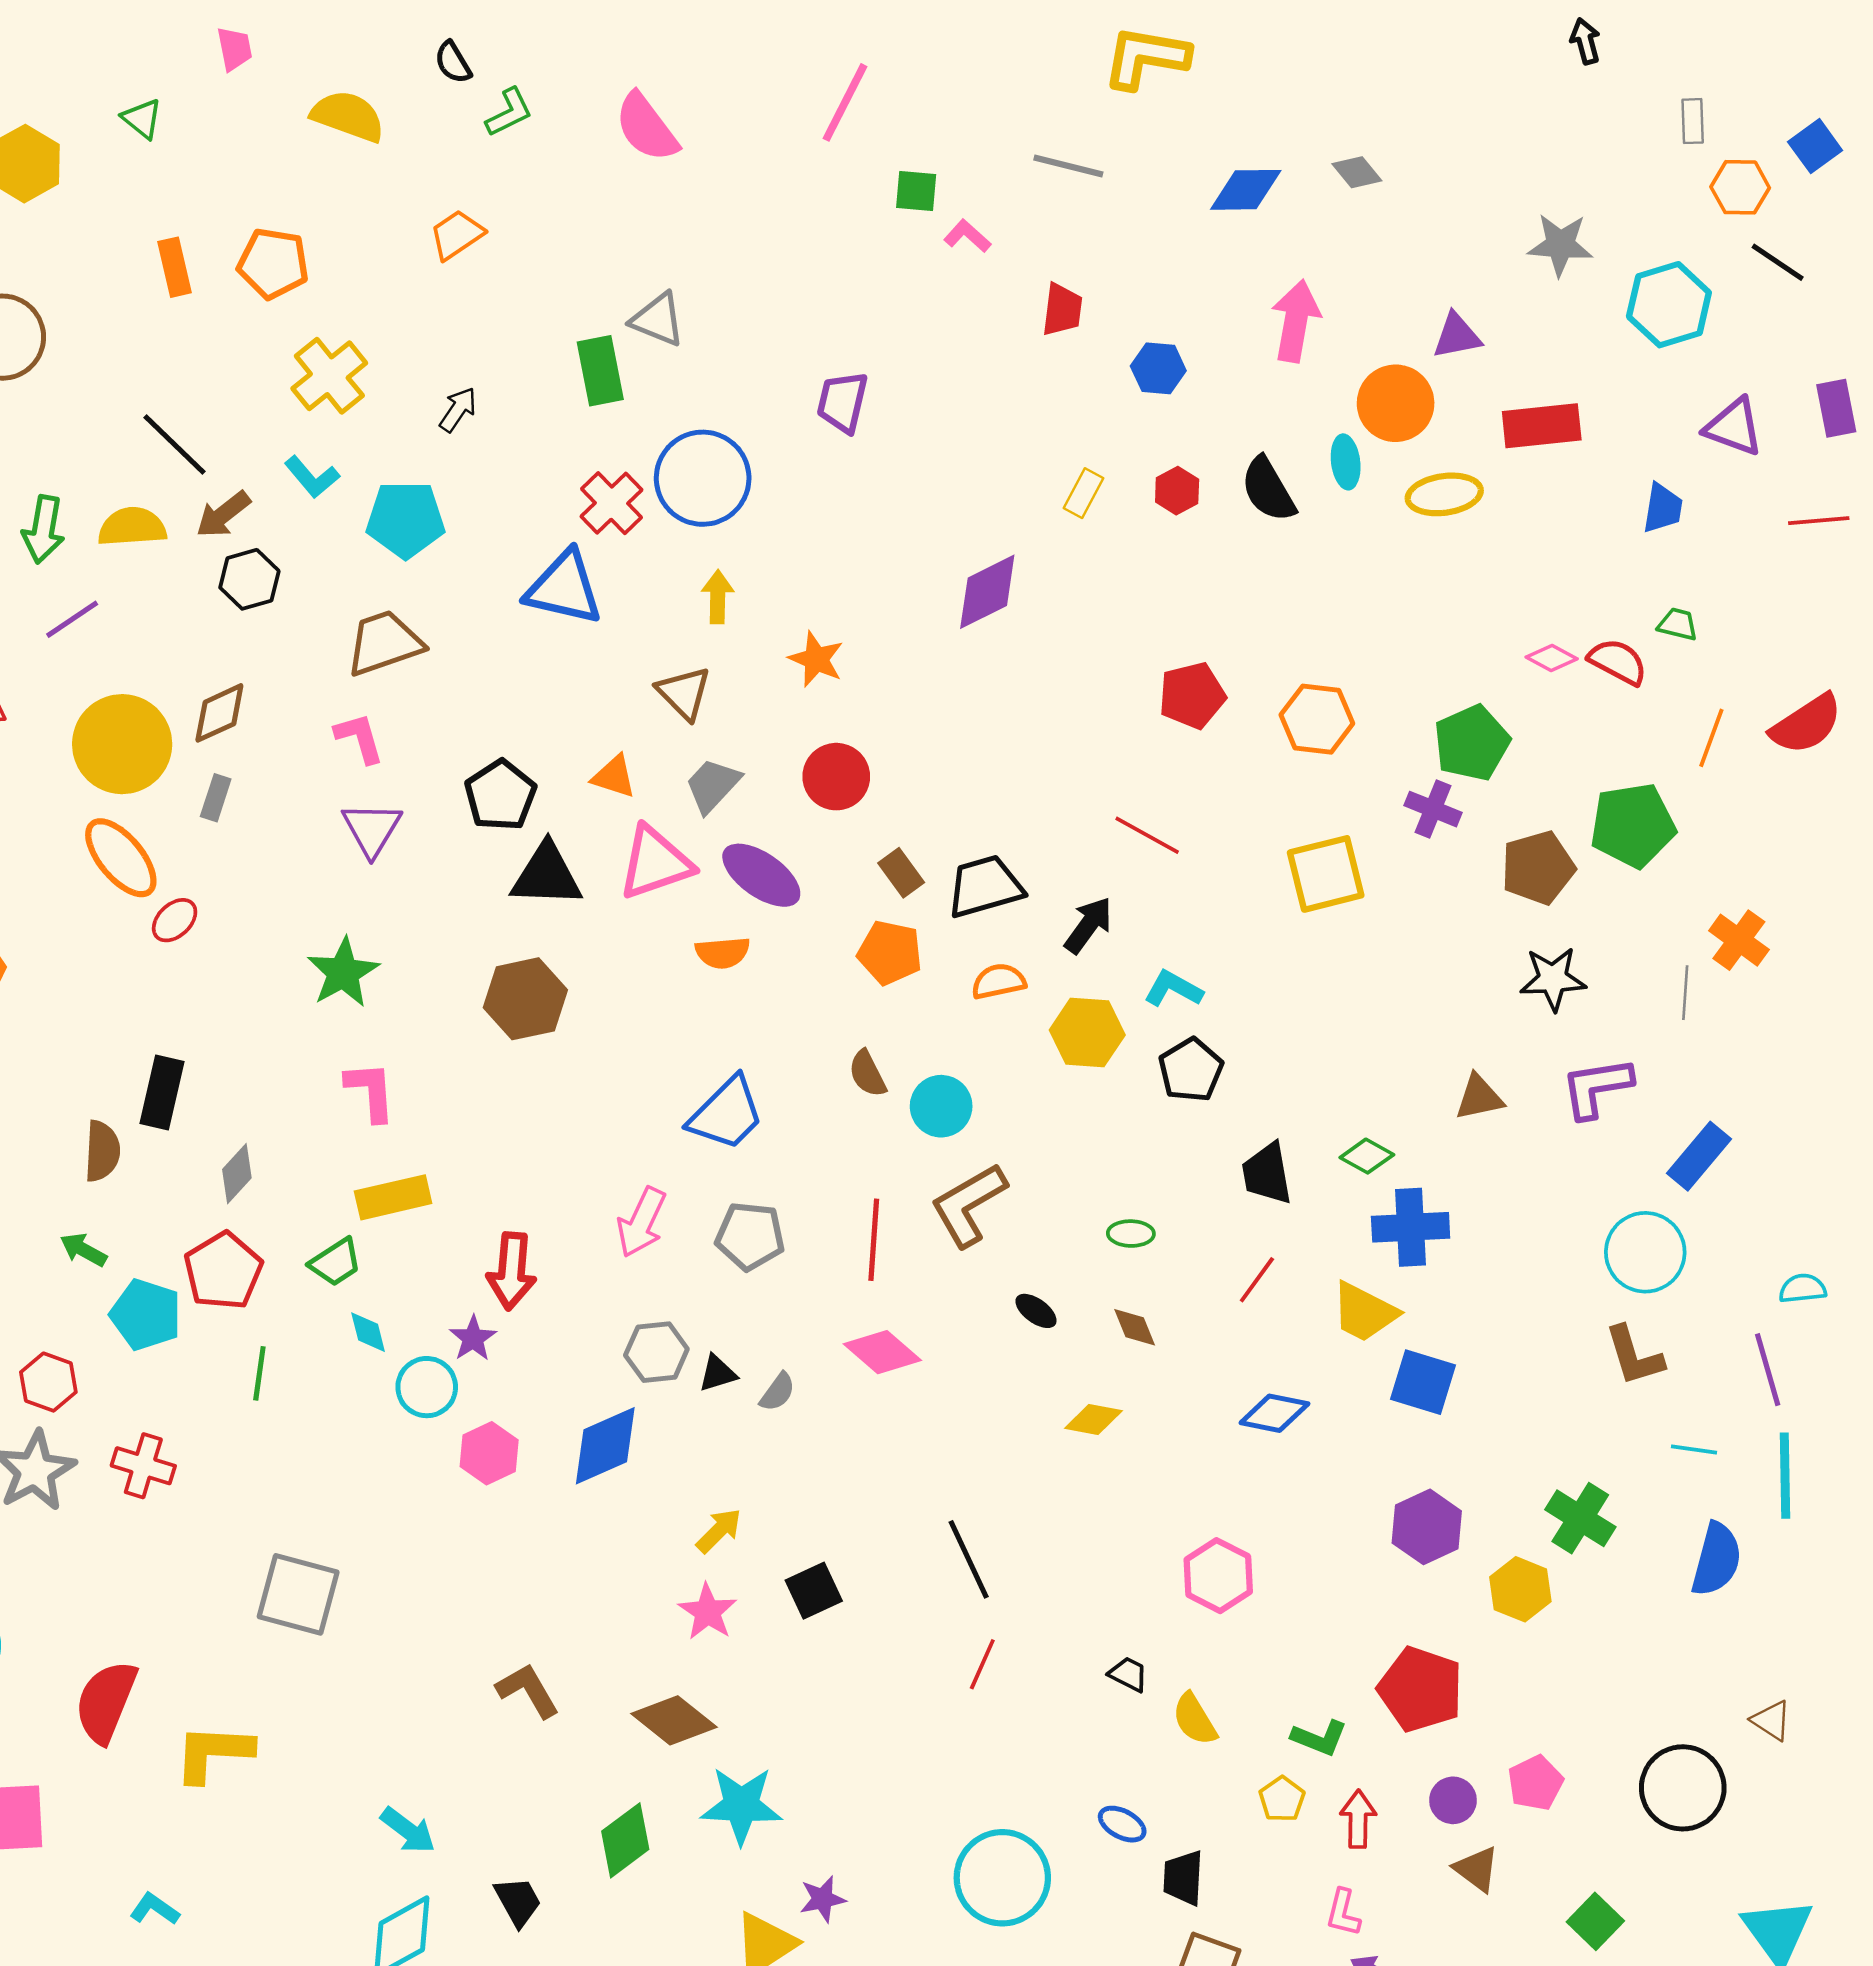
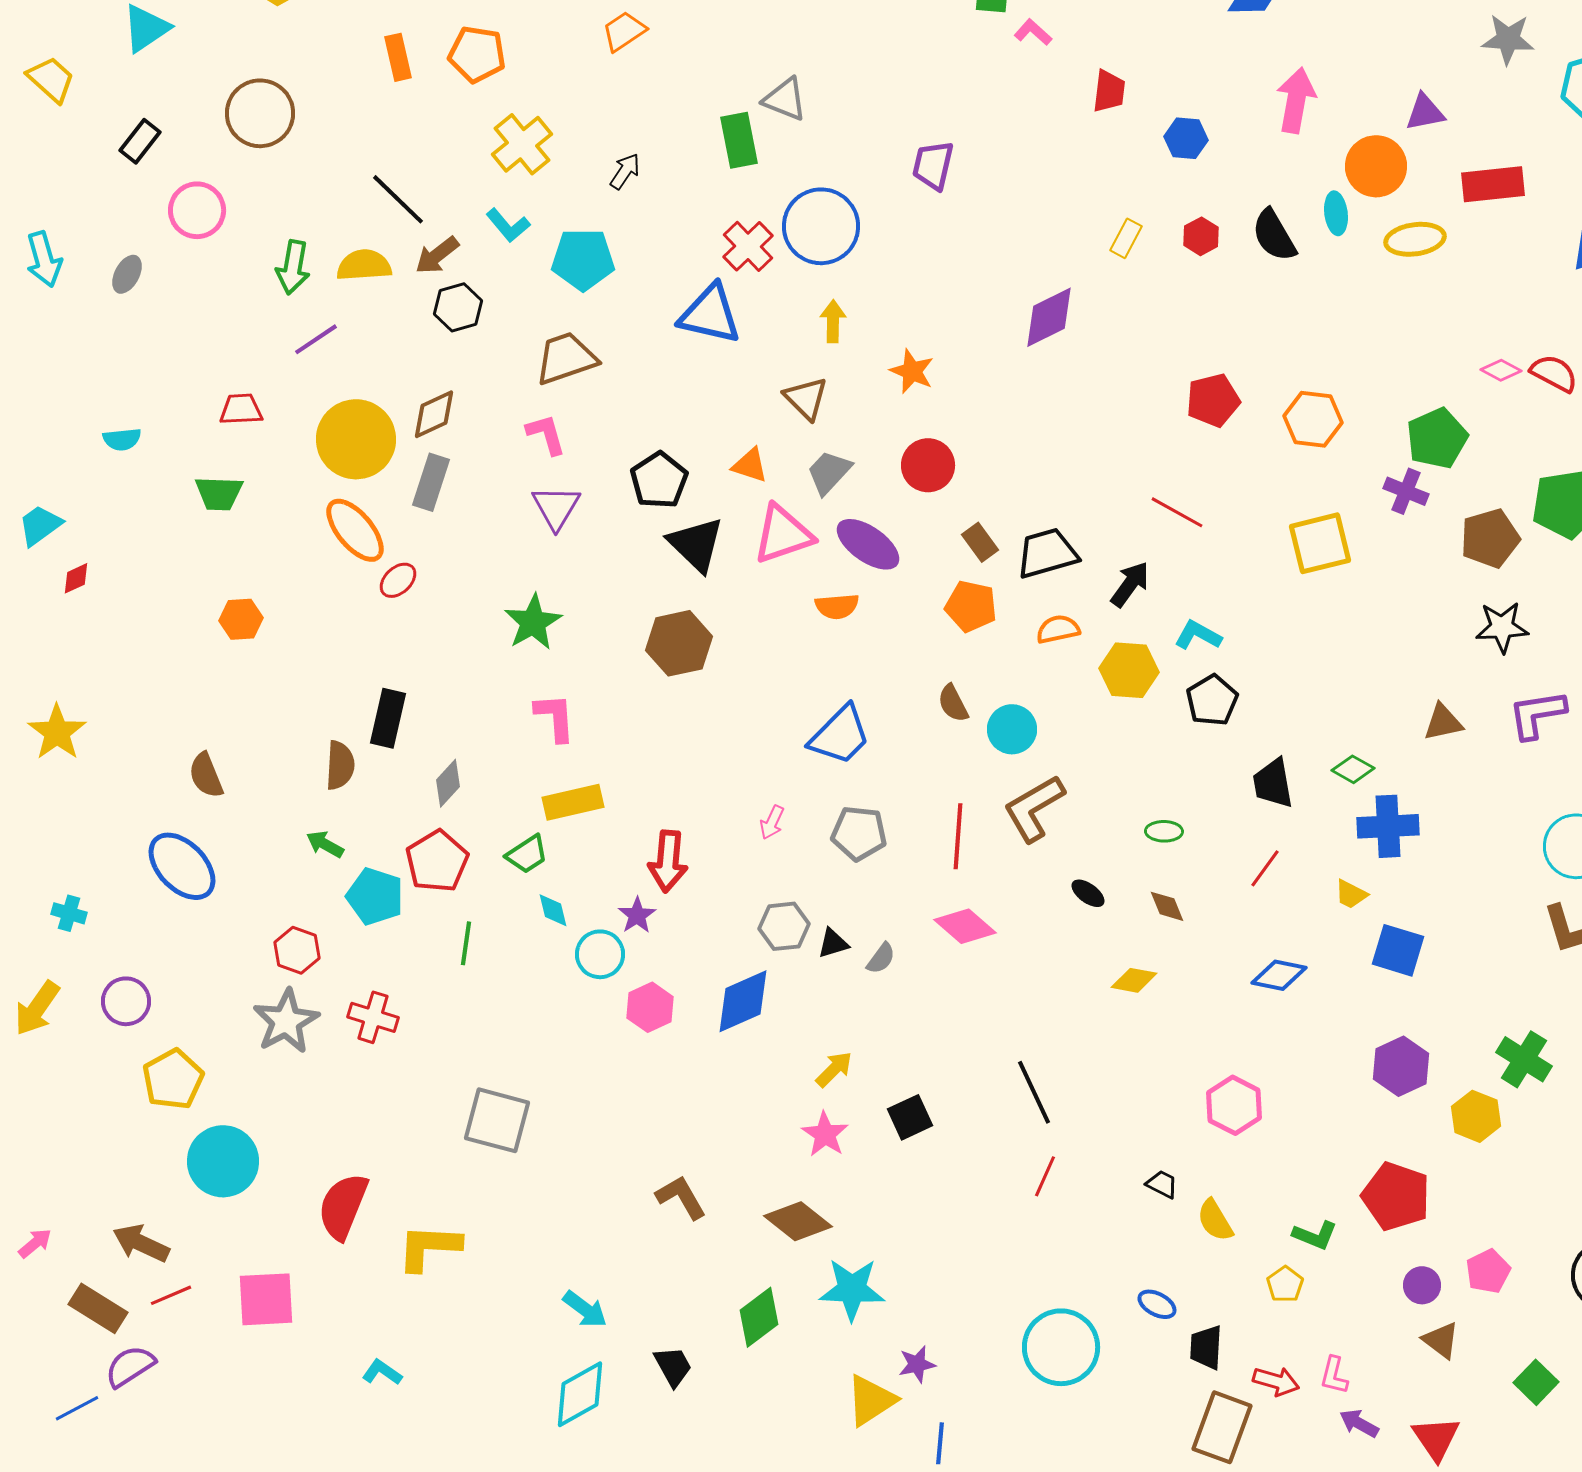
gray rectangle: (216, 798) -> (431, 482), size x1.5
black triangle: (547, 875) -> (696, 544), turned 42
pink arrow: (641, 1222) -> (772, 822), size x0.6
yellow trapezoid: (1364, 1312) -> (1351, 894), size x0.6
red arrow: (1358, 1819) -> (1276, 1381), moved, turned 105

